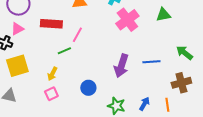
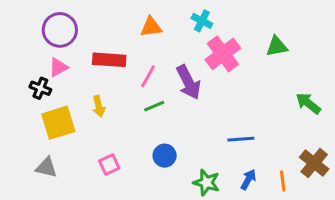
green line: (64, 51) -> (154, 106), moved
blue line: (151, 62) -> (241, 139), moved
purple arrow: (121, 66) -> (188, 82), moved, turned -45
yellow arrow: (52, 74) -> (99, 106), moved, turned -40
brown cross: (181, 83) -> (314, 163), moved, turned -36

